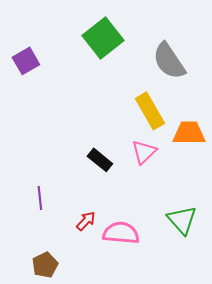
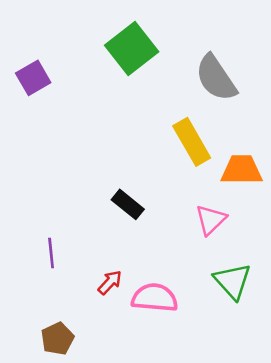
pink triangle: (144, 152) -> (211, 220), moved

